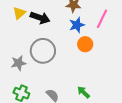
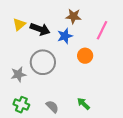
blue star: (77, 25) -> (65, 36), moved

